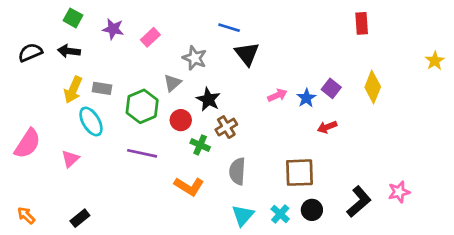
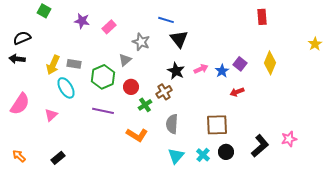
green square: (73, 18) -> (44, 11), moved
black arrow: (69, 51) -> (17, 59), moved
black star: (208, 99) -> (176, 71), moved
green cross: (200, 145) -> (145, 105), turned 32

